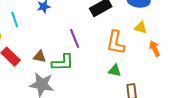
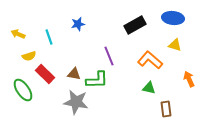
orange L-shape: (116, 43) -> (150, 60), turned 120
orange arrow: (155, 49) -> (189, 79), moved

